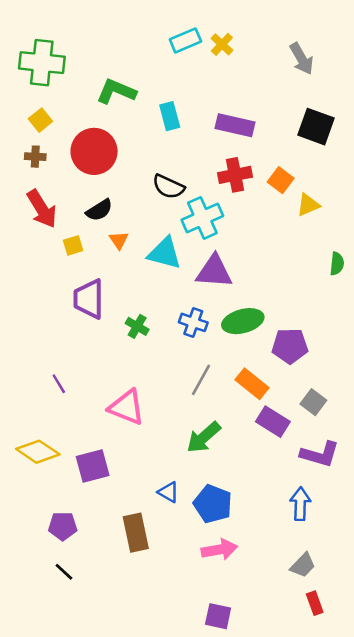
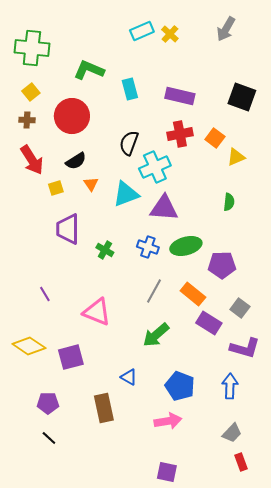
gray arrow: (302, 59) -> (226, 29), moved, turned 60
black semicircle: (168, 187) -> (129, 143), turned 85
cyan triangle: (165, 253) -> (126, 194), turned -36
green semicircle: (337, 264) -> (229, 202), moved
blue pentagon: (213, 504) -> (180, 386), moved

